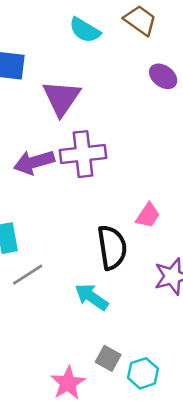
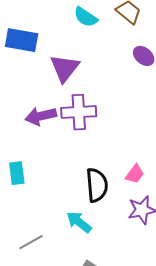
pink trapezoid: (148, 215) -> (135, 174), moved
gray line: (28, 275) -> (31, 242), moved

